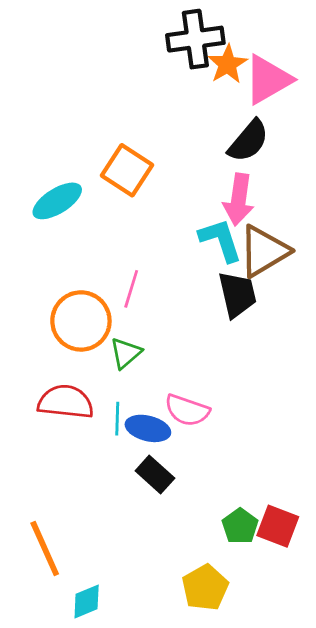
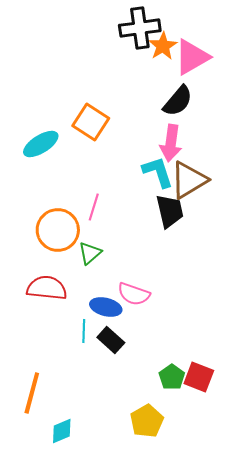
cyan line: (117, 419) -> (84, 331), moved
orange line: (45, 548) -> (32, 393), turned 39

